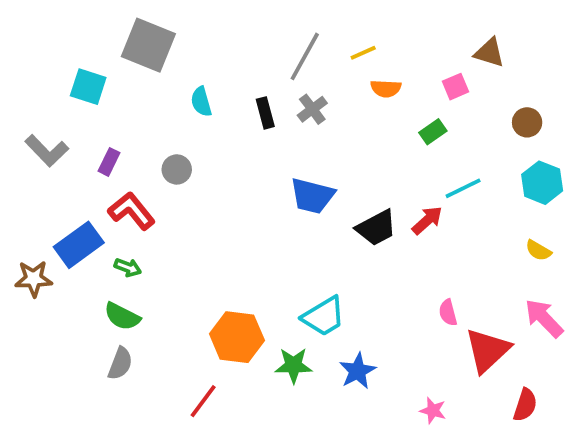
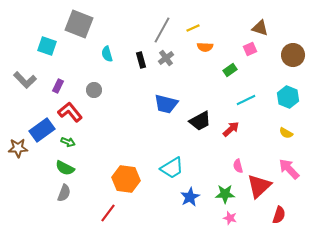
pink square: (455, 87) -> (250, 49), moved
brown circle: (527, 122) -> (293, 55), moved, size x1.5
red arrow: (427, 220) -> (231, 129), moved
green star: (294, 365) -> (225, 194), moved

